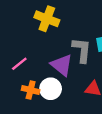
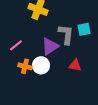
purple triangle: (62, 65) -> (50, 46), turned 48

